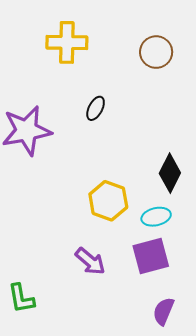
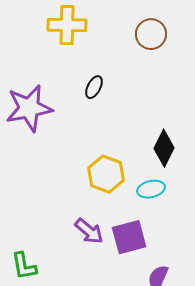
purple square: (151, 256) -> (129, 237), moved

